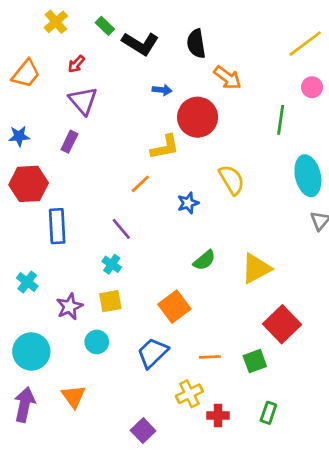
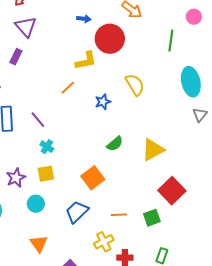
purple line: (121, 229) -> (38, 120), moved
orange triangle: (74, 396) -> (39, 244), moved

